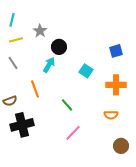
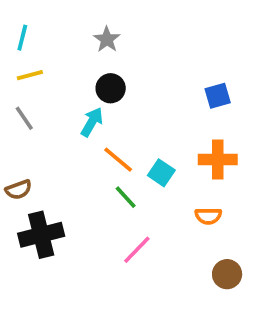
gray star: (40, 31) -> (107, 39), moved
cyan square: (86, 71) -> (161, 173), moved
orange line: (35, 89) -> (118, 160), moved, turned -30

